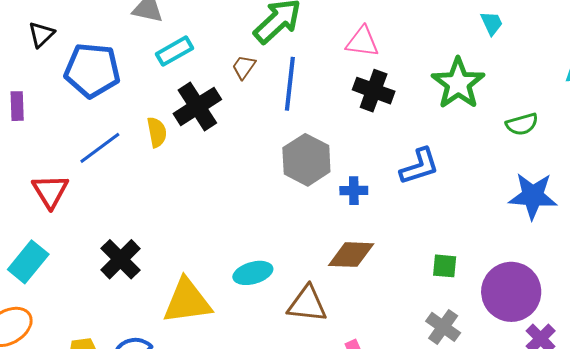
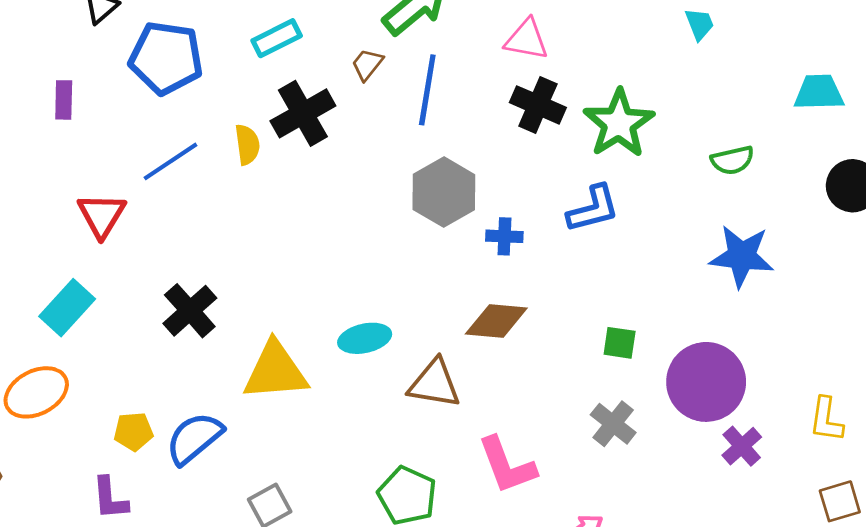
green star: (458, 83) -> (619, 123), moved

